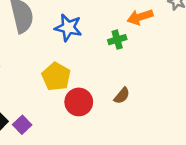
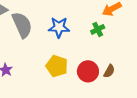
red circle: (79, 102) -> (88, 71), moved

